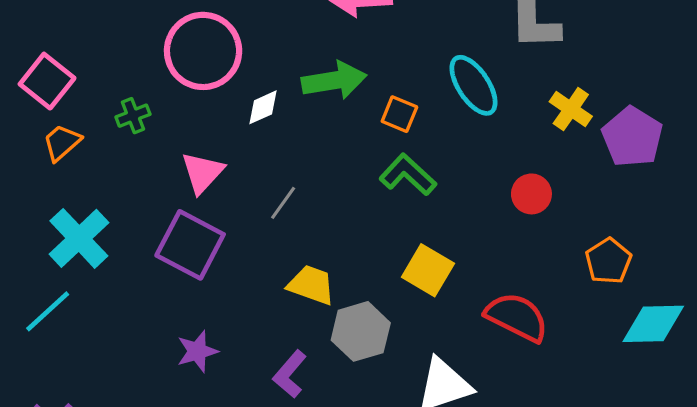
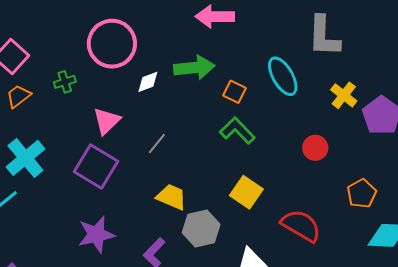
purple star: (197, 351) -> (96, 235), size x1.4

